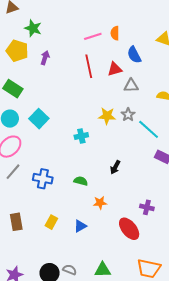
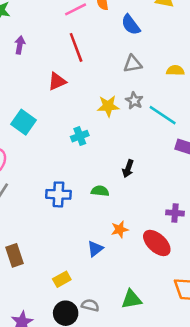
red triangle: (115, 69) -> (57, 81), moved
blue cross: (43, 179) -> (58, 194), moved
green semicircle: (81, 181) -> (100, 191), moved
orange star: (100, 203) -> (120, 229), moved
yellow rectangle: (51, 222) -> (62, 279), moved, turned 40

